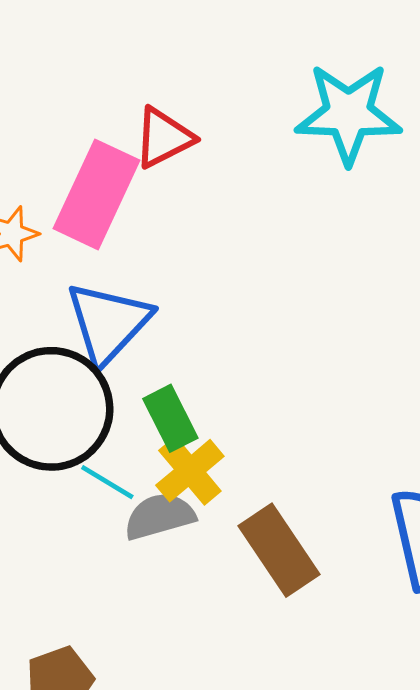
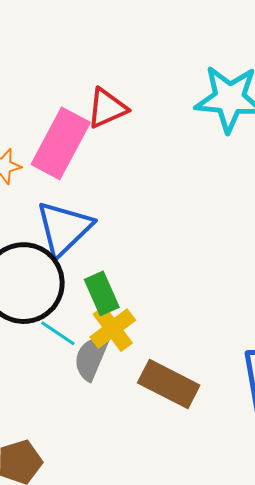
gray semicircle: (159, 516) -> (91, 358), turned -54
brown rectangle: (279, 550) -> (169, 384), turned -32

